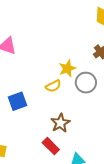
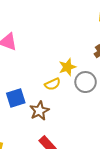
brown star: (60, 123) -> (39, 111), moved

